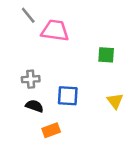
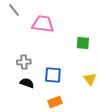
gray line: (28, 15) -> (14, 10), moved
orange rectangle: (51, 130) -> (55, 102), moved

